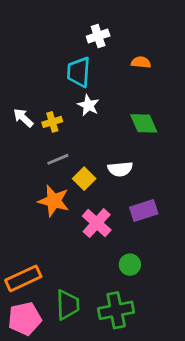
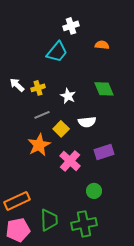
cyan trapezoid: (79, 72) -> (57, 52), turned -145
white star: (88, 105) -> (68, 96), moved
orange star: (54, 201) -> (39, 145), turned 30

